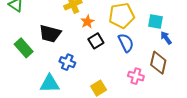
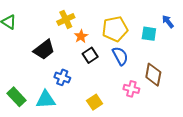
black trapezoid: (50, 34) -> (44, 50), turned -50
blue arrow: (166, 38) -> (168, 22), moved
green rectangle: (24, 48) -> (17, 97), moved

